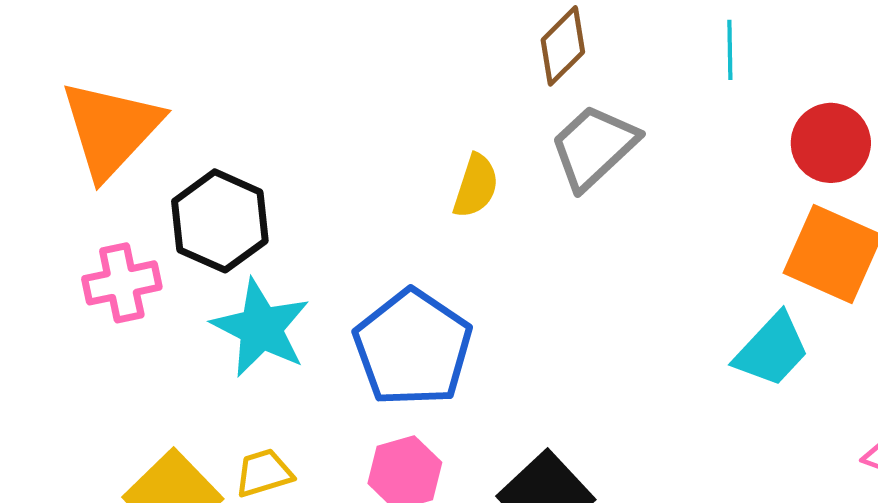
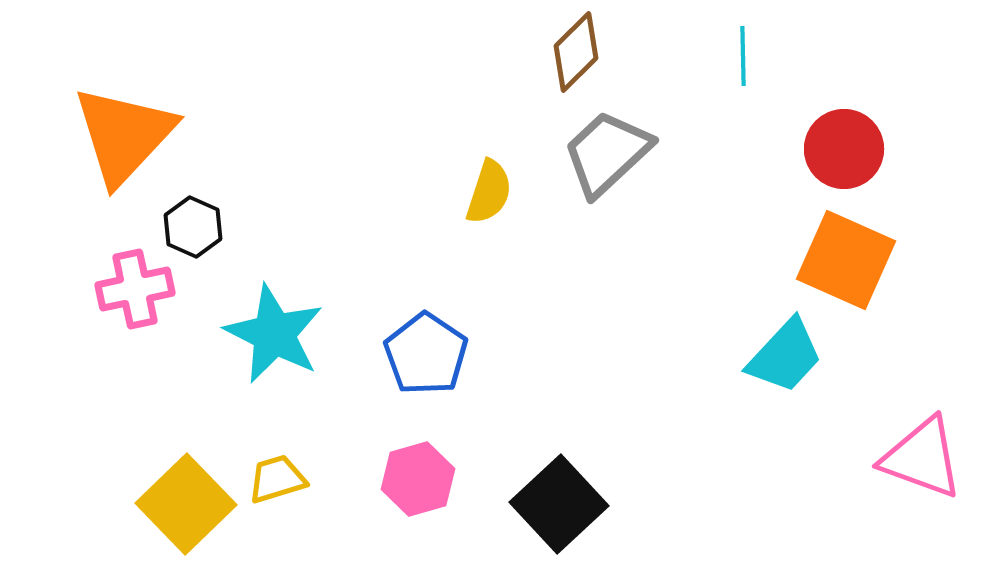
black hexagon: (220, 221) -> (193, 227), moved, size x0.6
blue pentagon: (413, 348) -> (426, 354), size x0.7

